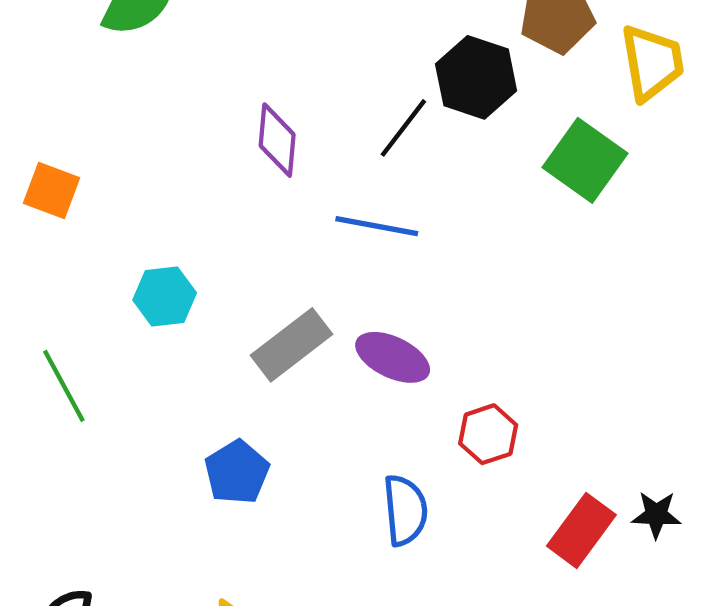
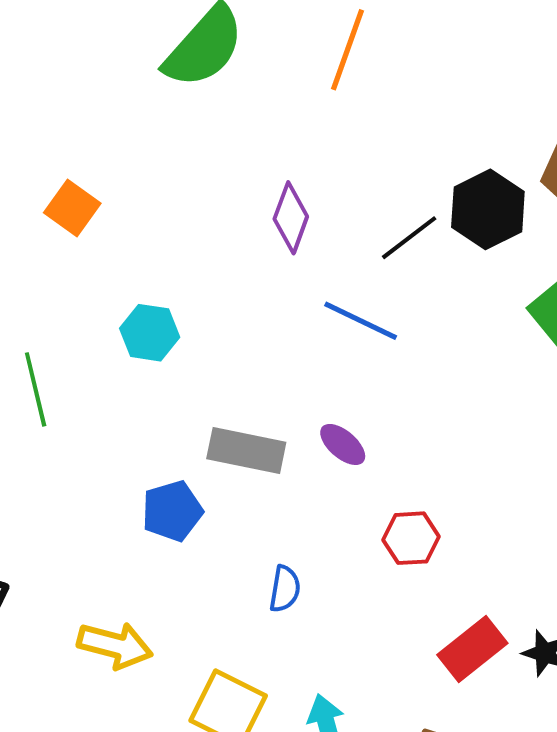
gray rectangle: (291, 345) -> (246, 450), moved, turned 34
purple ellipse: (393, 357) -> (343, 444), size x0.7
blue semicircle: (405, 510) -> (285, 589), moved, size x0.7

